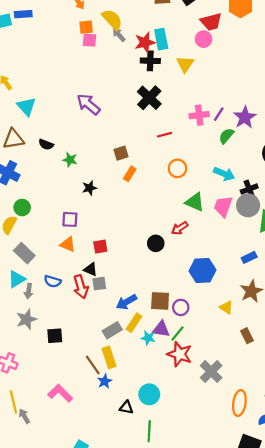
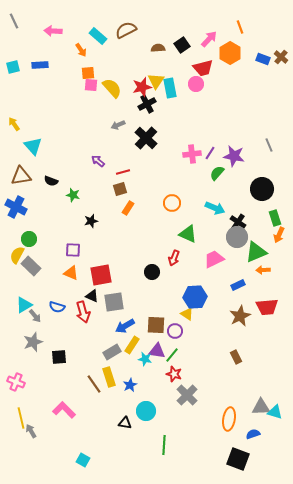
blue rectangle: (23, 14) -> (40, 65), moved
yellow semicircle: (112, 20) -> (112, 88), moved
gray arrow: (119, 35) -> (118, 125), moved, turned -72
cyan rectangle: (161, 39) -> (170, 88), moved
black cross: (150, 61) -> (147, 104), turned -30
yellow triangle: (185, 64) -> (156, 81), moved
purple arrow: (88, 104) -> (98, 161), moved, size x0.6
purple star: (245, 117) -> (234, 156), turned -30
red line: (164, 135) -> (123, 172), moved
black cross: (249, 189) -> (238, 222), turned -35
pink trapezoid: (223, 206) -> (214, 259), moved, turned 45
red arrow: (180, 228) -> (174, 258), turned -35
red square: (100, 247) -> (101, 275), size x1.6
gray rectangle: (24, 253) -> (31, 266), moved
gray square: (99, 284) -> (114, 302), moved, size x1.5
gray arrow: (29, 291) -> (35, 316), turned -48
yellow triangle: (226, 307) -> (187, 314), moved
red star: (180, 354) -> (174, 374), size x0.7
gray cross: (211, 372) -> (187, 395), moved
blue star: (105, 381) -> (130, 385), moved
green line: (149, 431) -> (164, 445), moved

